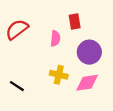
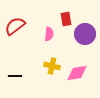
purple circle: (89, 52) -> (85, 34), moved
black line: (17, 86) -> (15, 76), turned -32

